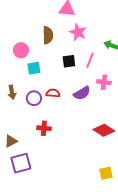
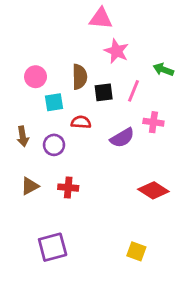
brown semicircle: (48, 35) -> (80, 77), moved
red semicircle: (53, 93) -> (81, 122), moved
brown triangle: (11, 141) -> (30, 186), moved
purple square: (21, 163) -> (53, 247), moved
yellow square: (106, 173) -> (136, 251), moved, turned 32

